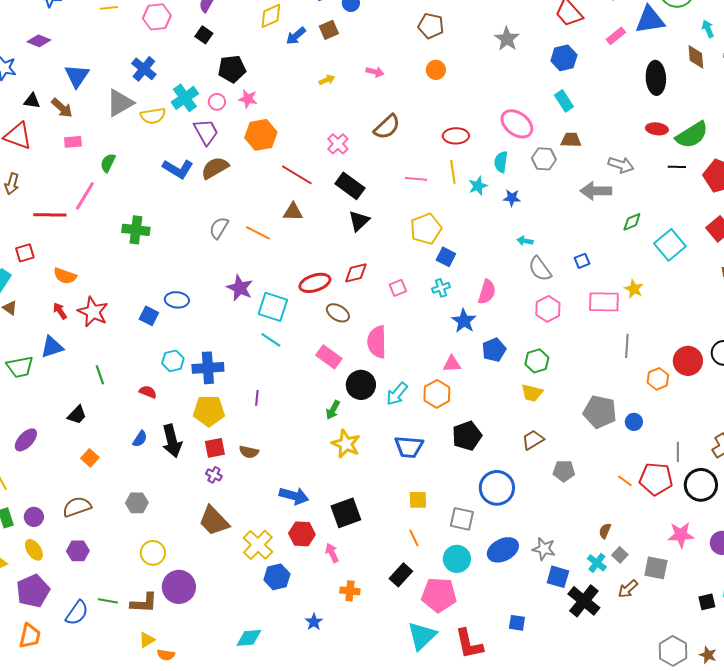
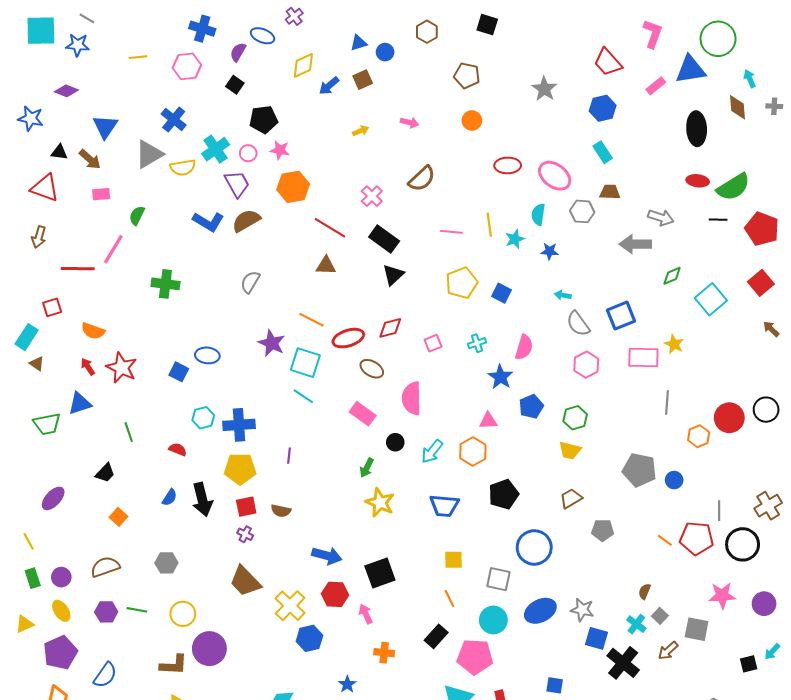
red ellipse: (456, 136) -> (508, 165), moved
orange line: (258, 233) -> (312, 320), moved
blue square: (446, 257) -> (502, 293), moved
blue square: (582, 261) -> (621, 316), size x1.8
black circle: (361, 385) -> (395, 442), size x0.6
green line: (108, 601) -> (137, 610), moved

